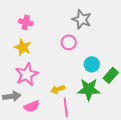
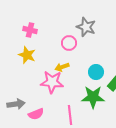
pink circle: (69, 42) -> (69, 43), moved
pink star: (27, 74) -> (52, 82), moved, turned 30
yellow arrow: (58, 89) -> (62, 67), moved

